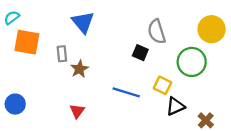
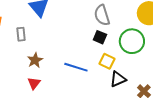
black square: (140, 53) -> (100, 37), moved
brown star: (79, 69) -> (35, 60), moved

